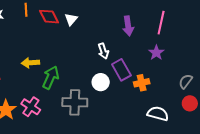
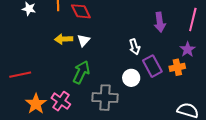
white triangle: (71, 19) -> (84, 40), moved
yellow arrow: (30, 63) -> (64, 39), moved
orange cross: (142, 83) -> (177, 67), moved

